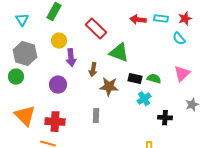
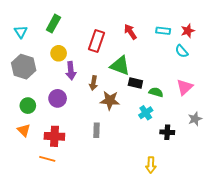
red arrow: (138, 20) -> (130, 32), moved, turned 49
red rectangle: (96, 29) -> (97, 41), turned 65
green circle: (16, 77) -> (28, 106), moved
black rectangle: (135, 79) -> (135, 83), moved
orange triangle: (25, 116) -> (24, 130), size x0.6

